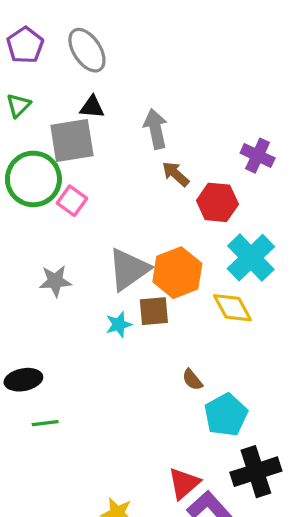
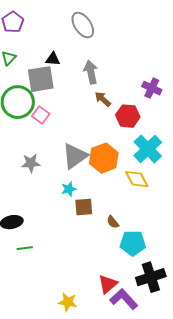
gray ellipse: (87, 50) -> (83, 25), moved
brown square: (154, 311) -> (84, 207), moved
cyan pentagon: (226, 415) -> (133, 243), turned 30

